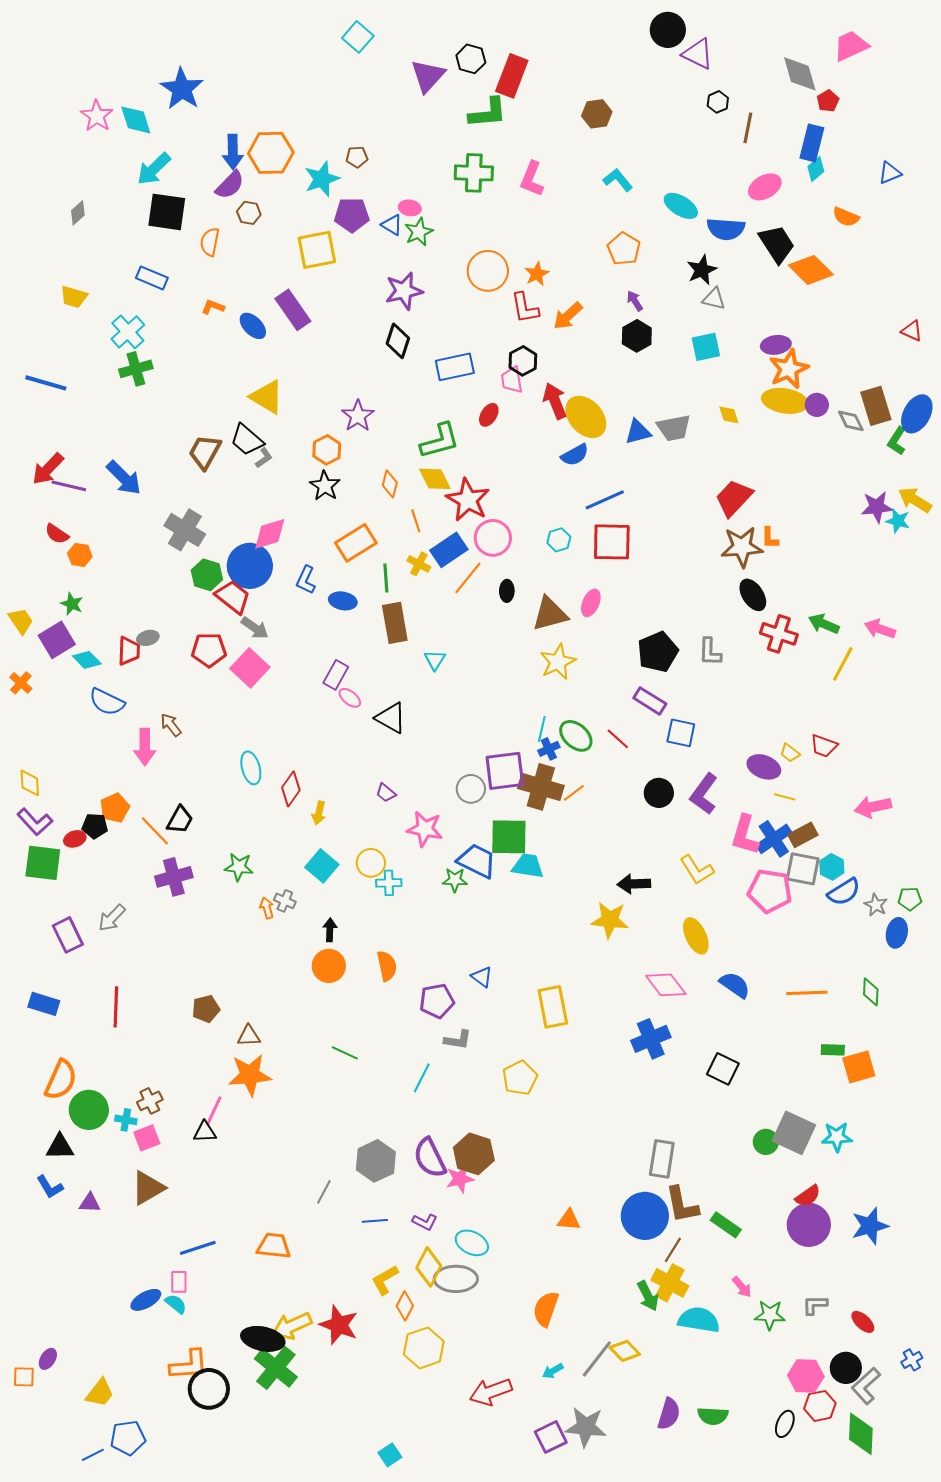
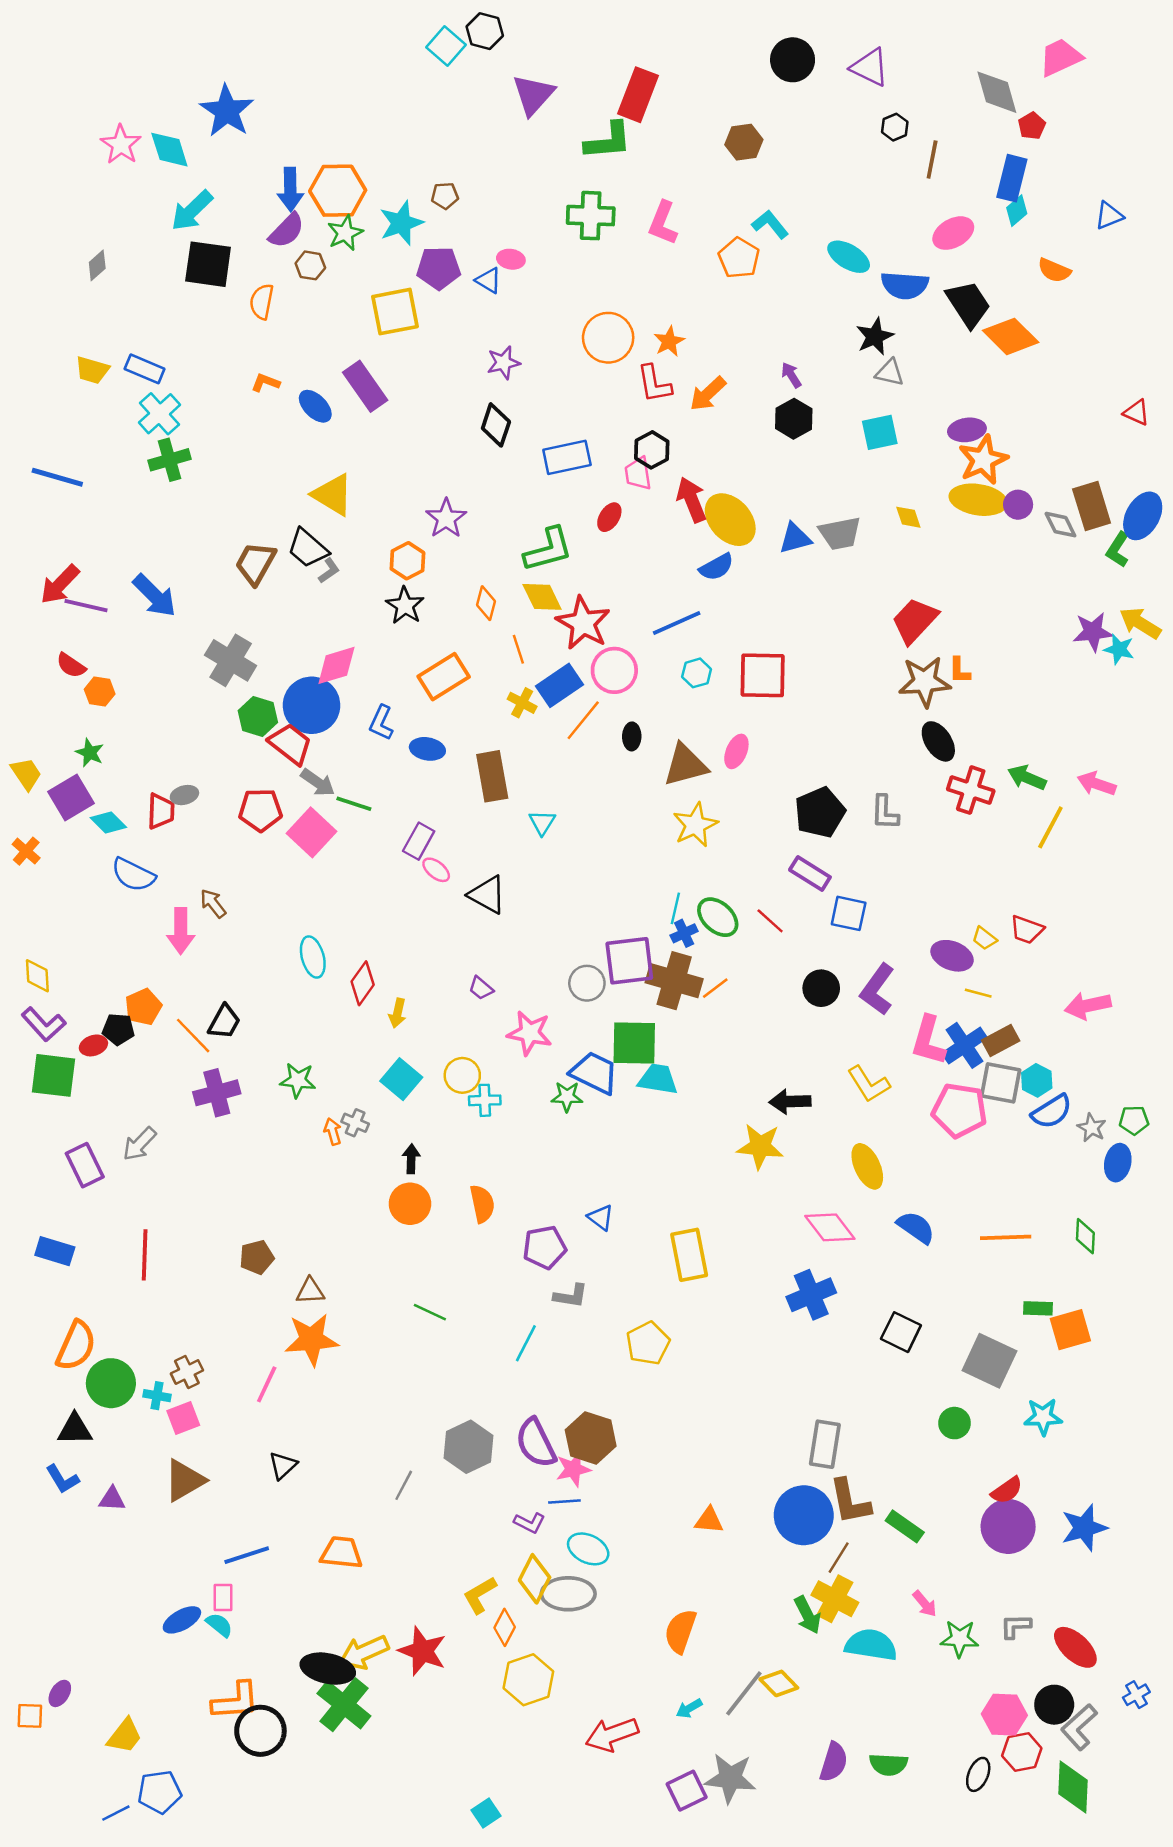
black circle: (668, 30) -> (793, 60), moved
black hexagon: (471, 59) -> (485, 31), moved
green star: (419, 232) -> (345, 233), moved
orange pentagon: (624, 249) -> (739, 258), moved
blue rectangle: (152, 278) -> (145, 369), moved
purple star: (404, 291) -> (503, 363), size x0.7
blue line: (605, 500) -> (677, 623), moved
green line: (386, 578) -> (354, 804), moved, turned -68
black triangle: (205, 1132) -> (283, 1465), moved, turned -40
gray square: (794, 1133) -> (989, 1361), moved
blue line: (375, 1221) -> (564, 1502), moved
red ellipse: (863, 1322) -> (1075, 1647), size x1.5

